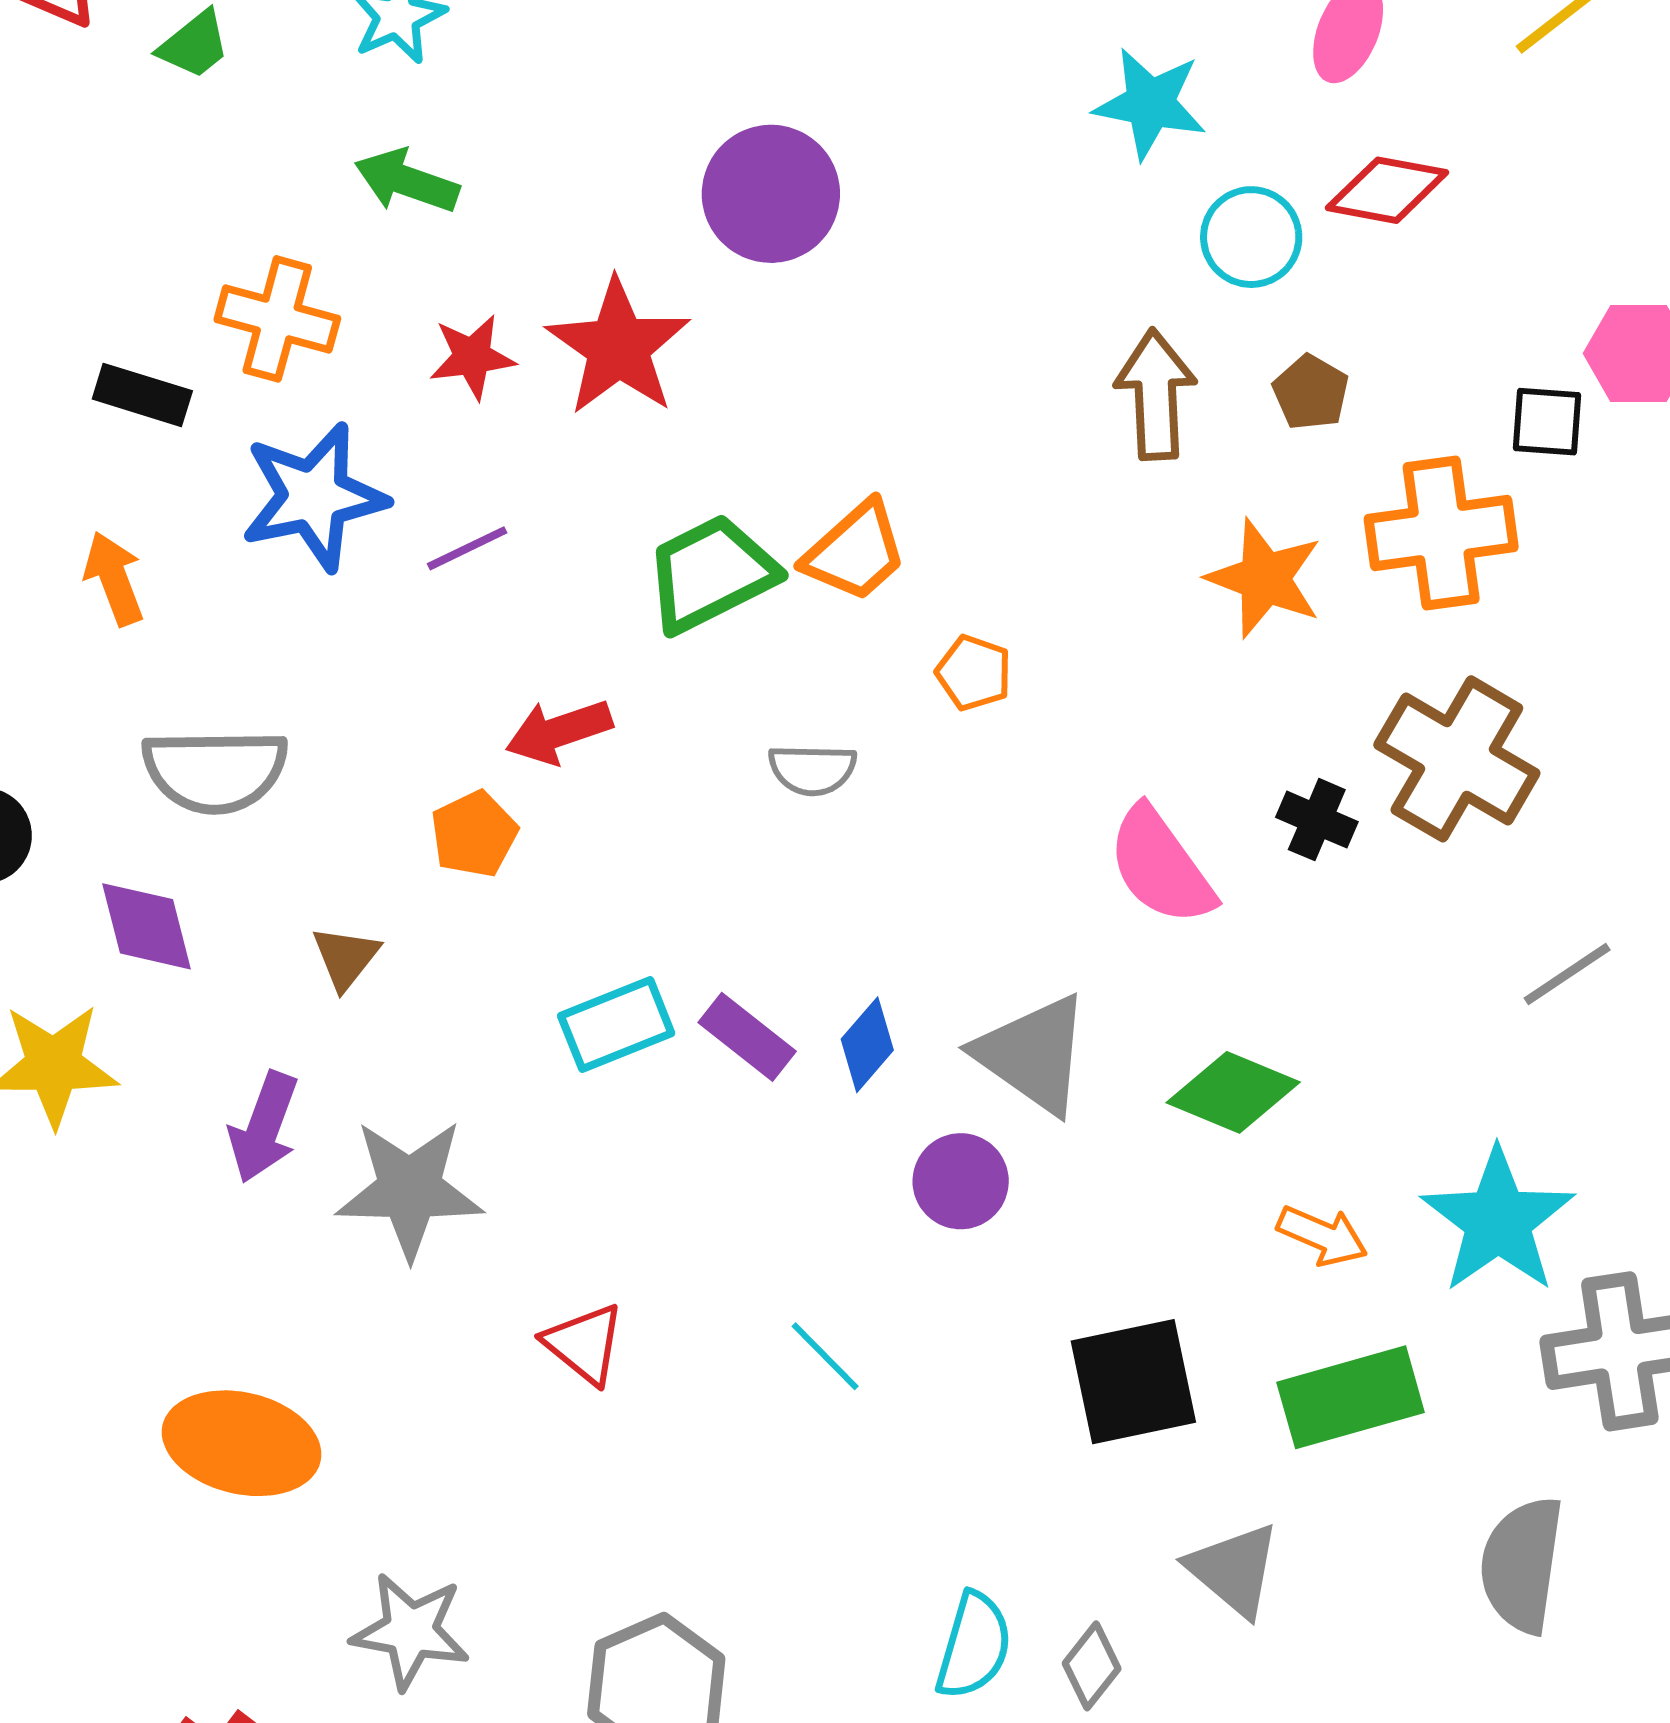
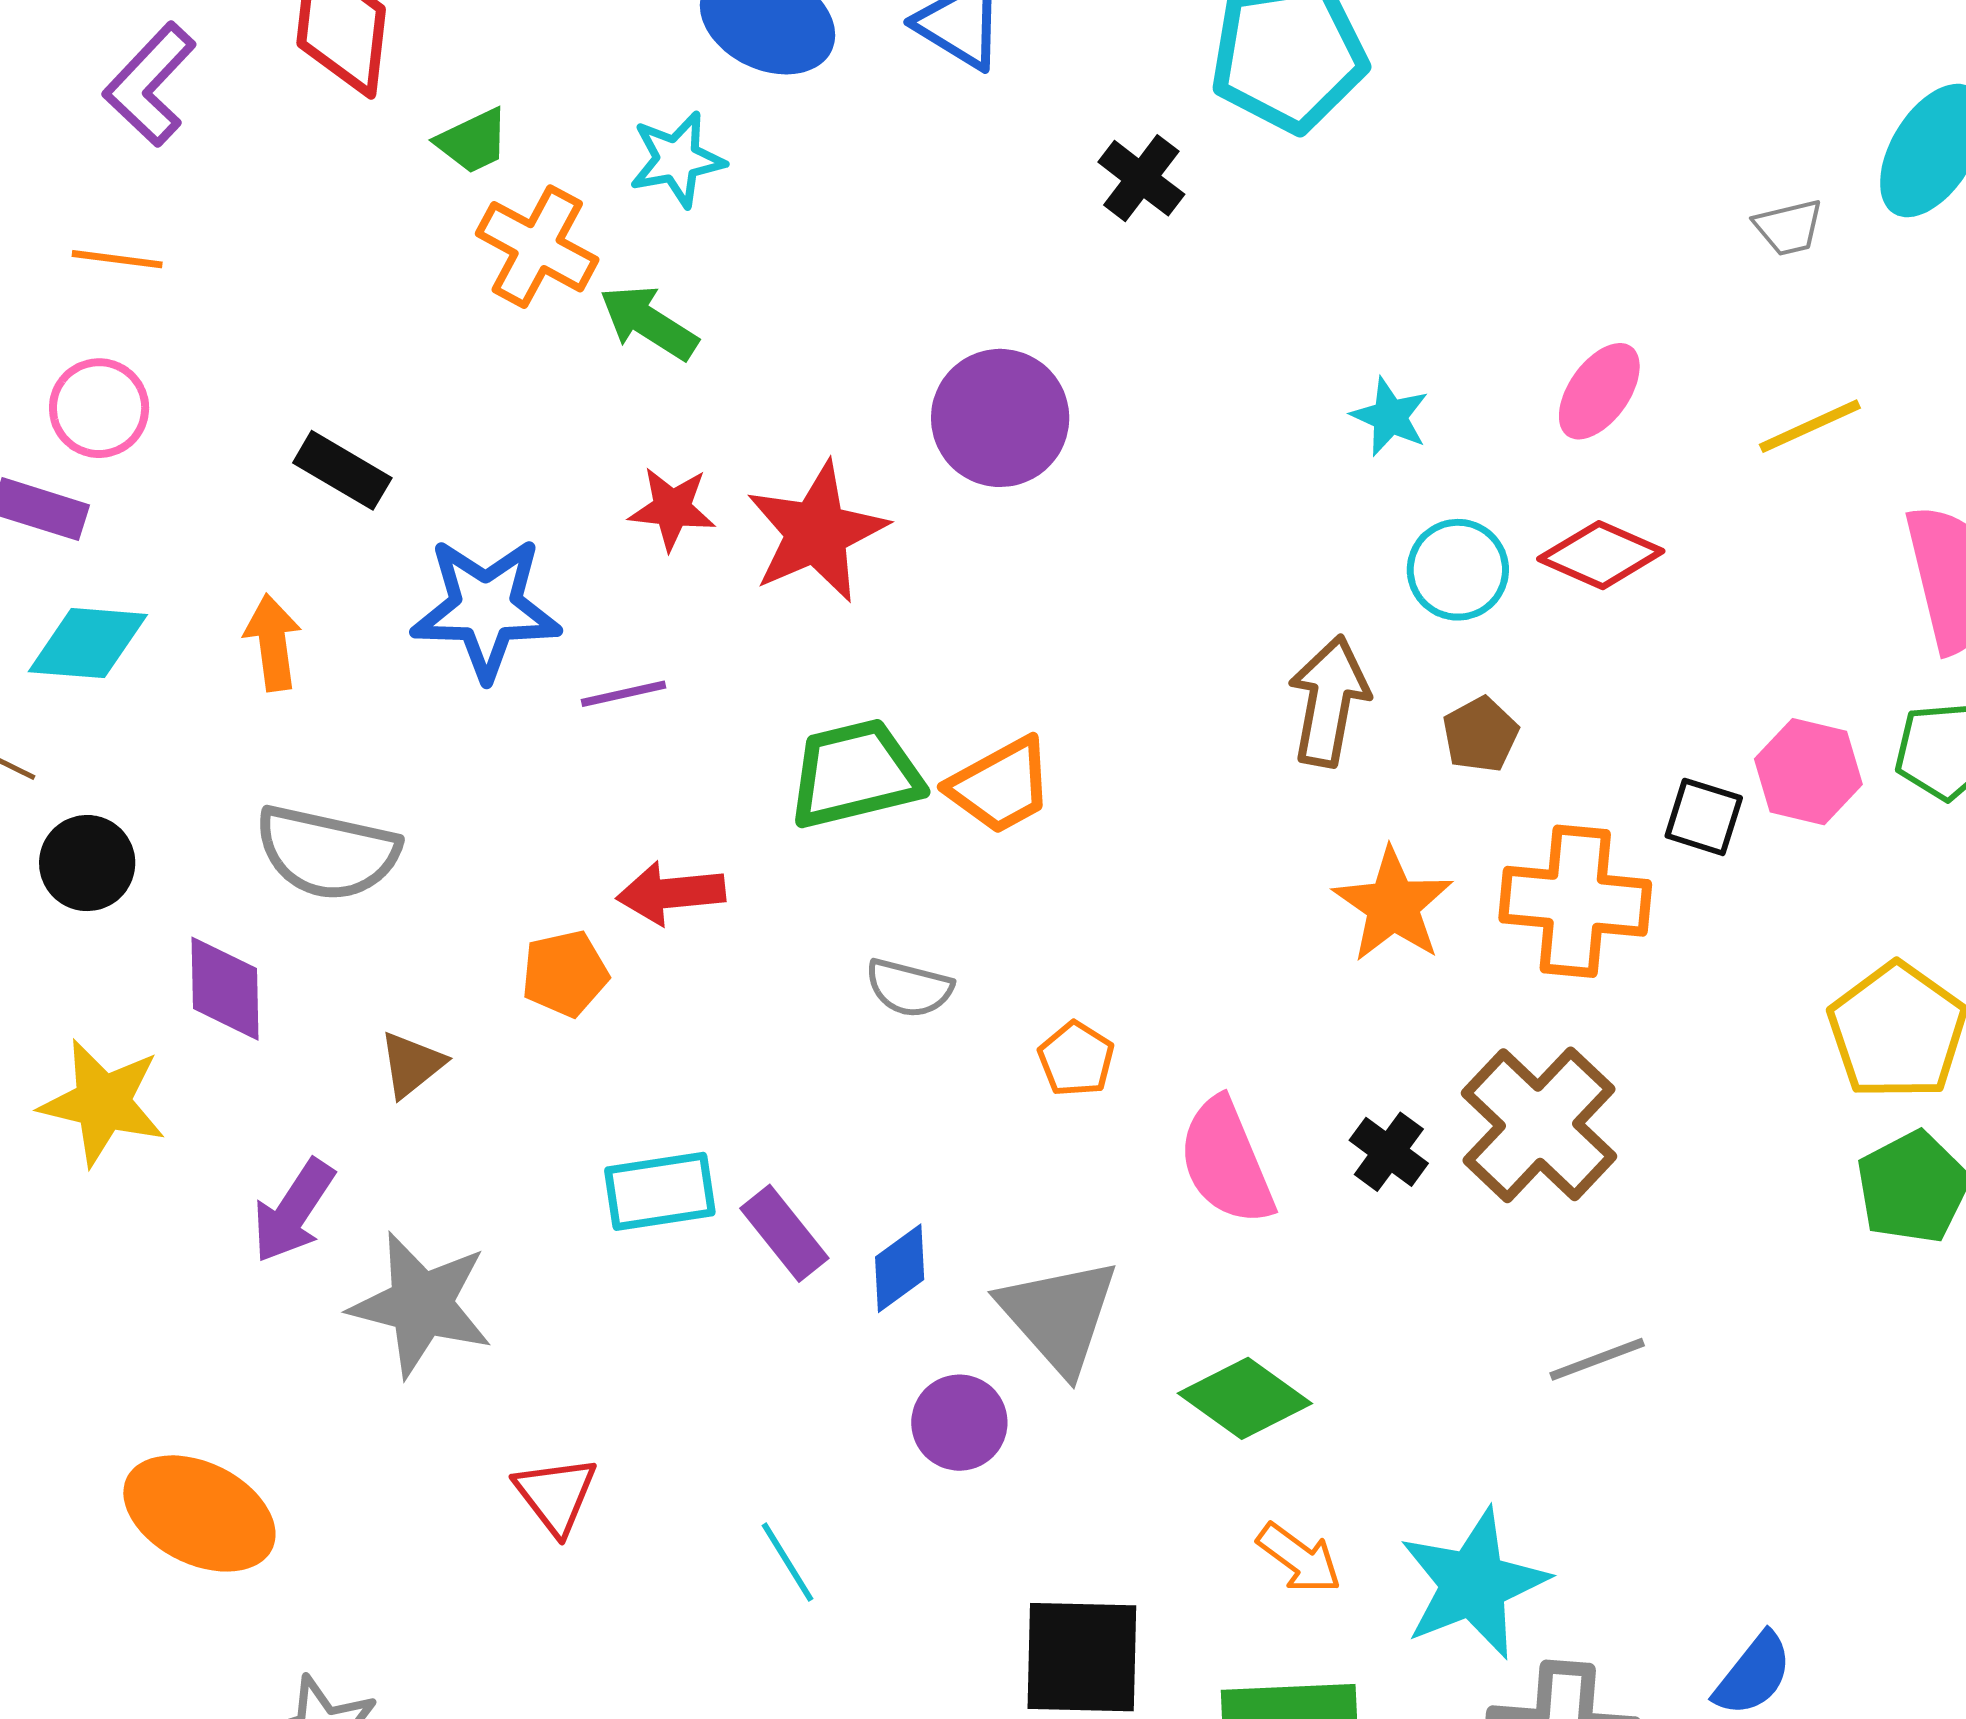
cyan star: (1150, 104) -> (1390, 417), size x0.7
orange cross: (277, 319) -> (537, 247), moved
orange pentagon: (974, 673) -> (1076, 1059), moved

